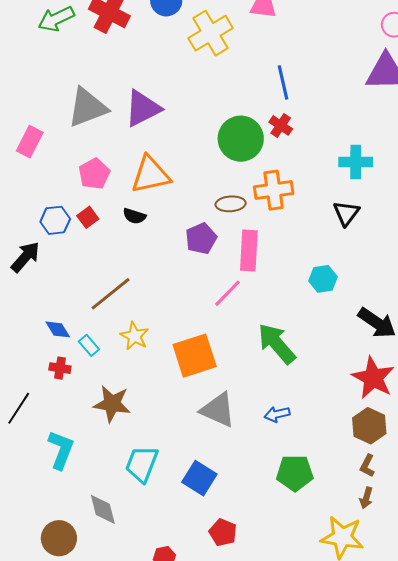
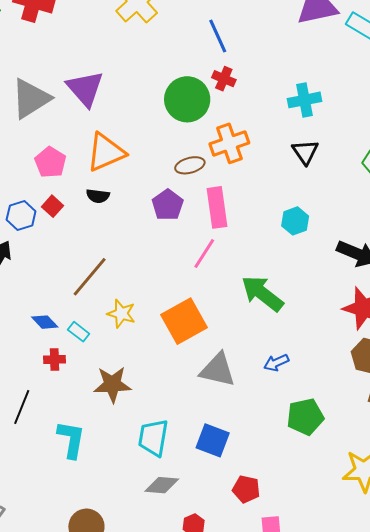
purple triangle: (143, 108) -> (85, 89), turned -33
gray diamond: (103, 509) -> (162, 485), moved, turned -60

